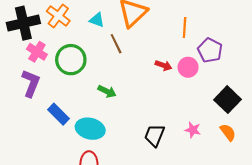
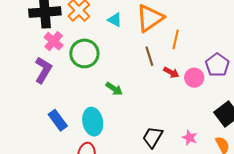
orange line: (185, 28) -> (176, 39), moved
brown line: (116, 44) -> (149, 56), moved
blue rectangle: (59, 114) -> (58, 120), moved
cyan ellipse: (90, 129) -> (93, 122), turned 56

